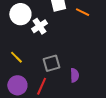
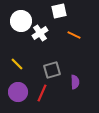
orange line: (83, 12) -> (74, 35), moved

